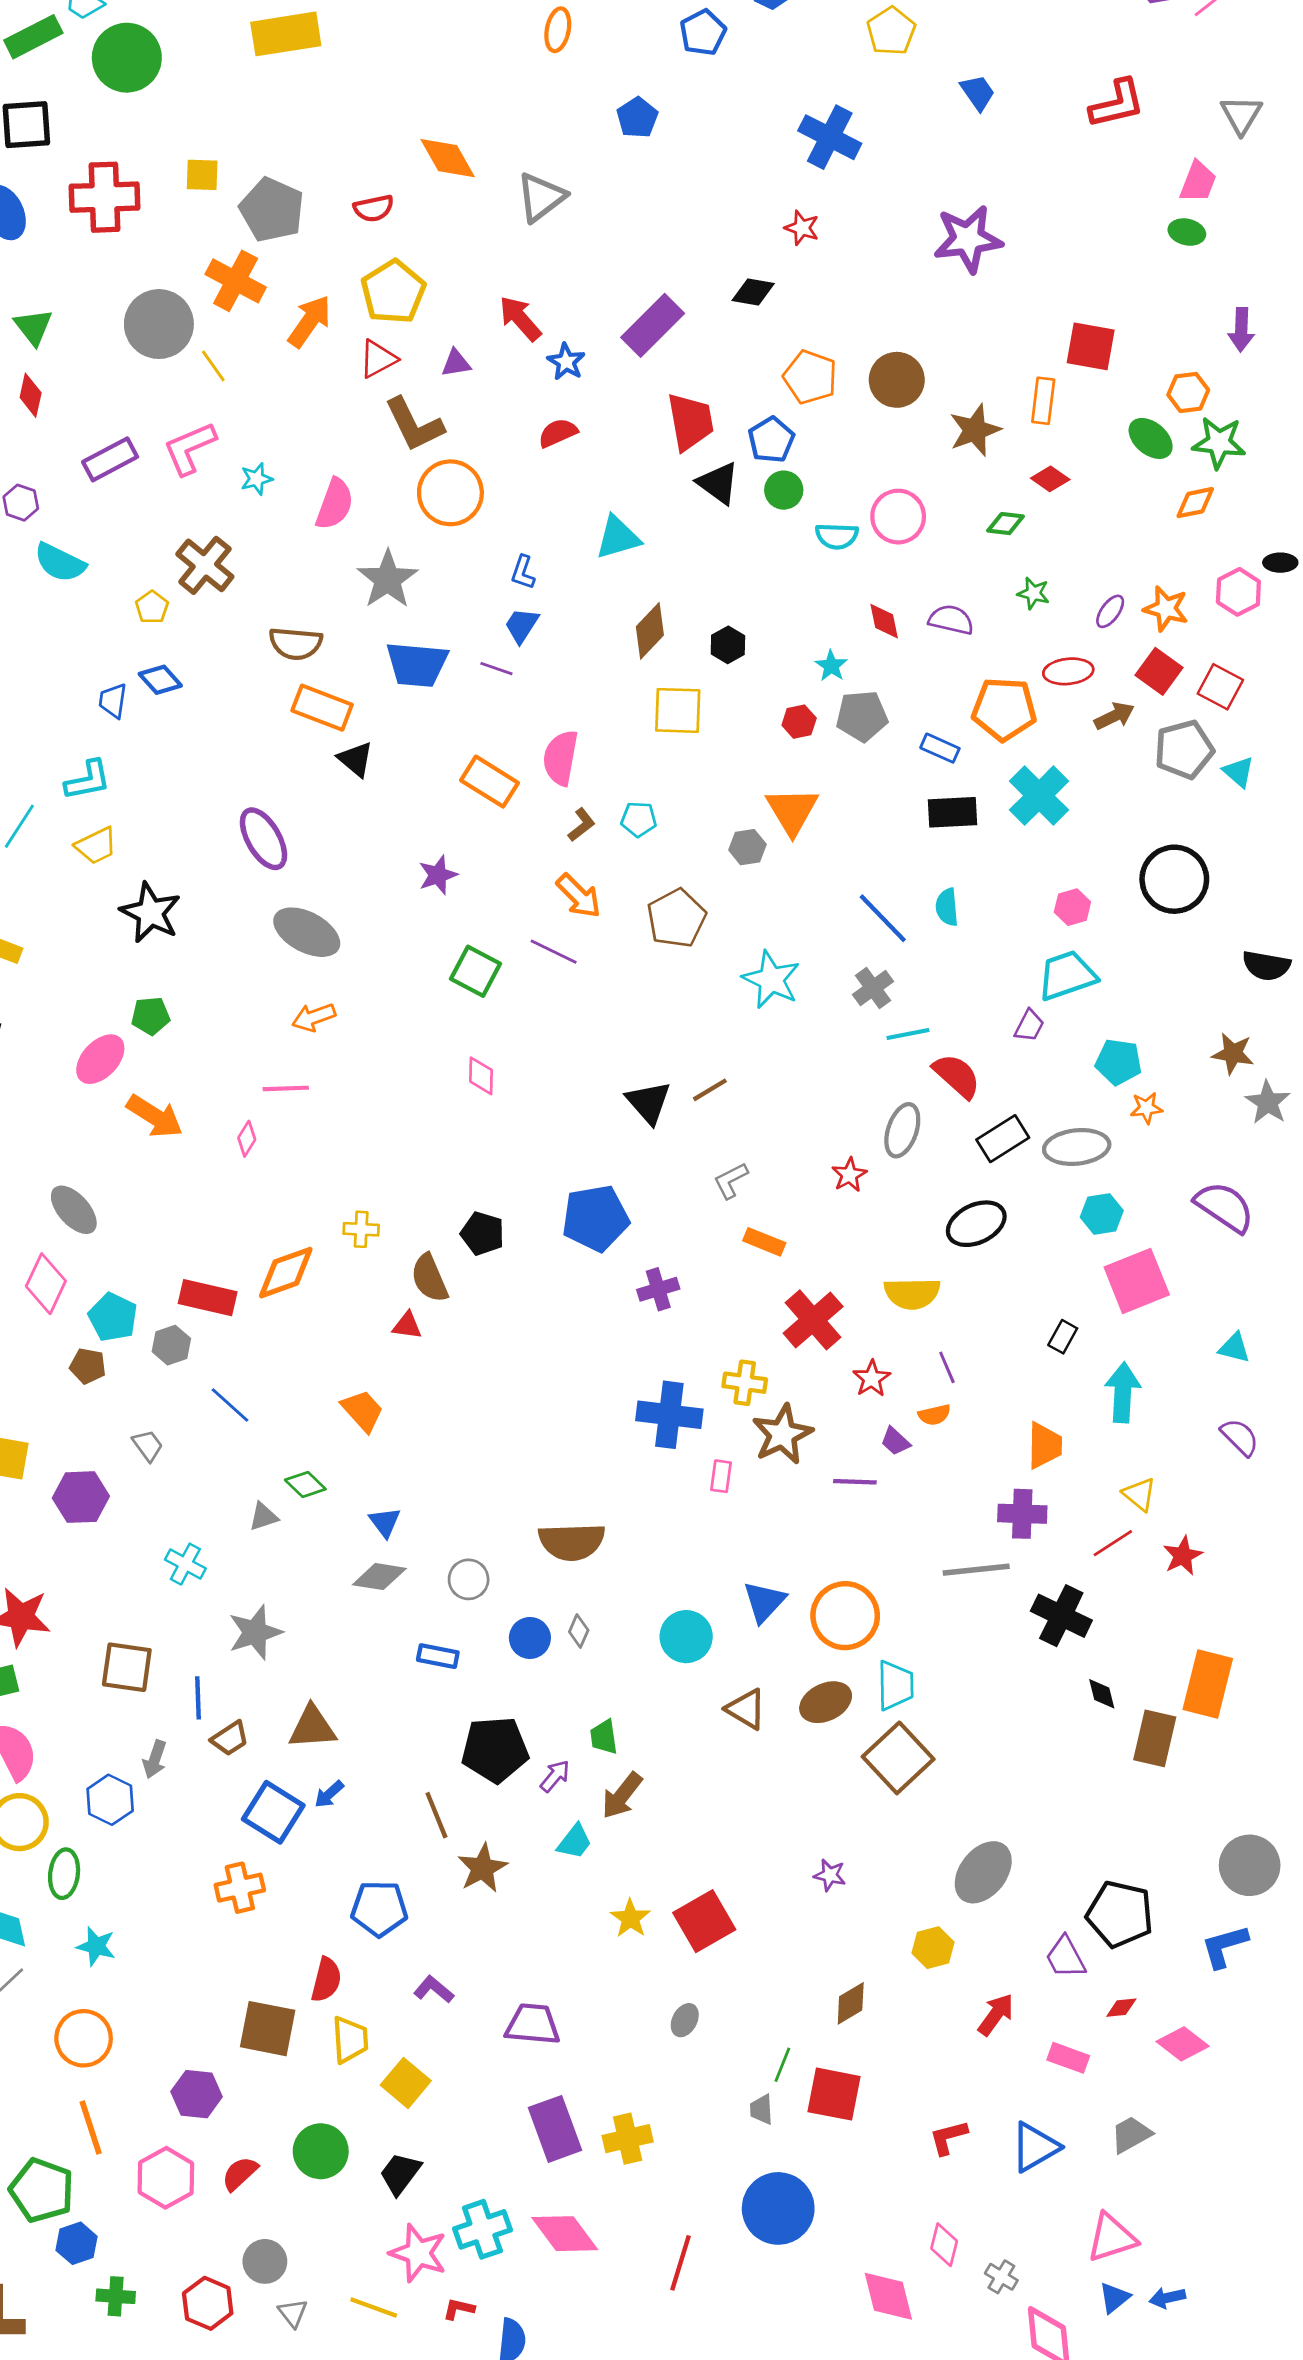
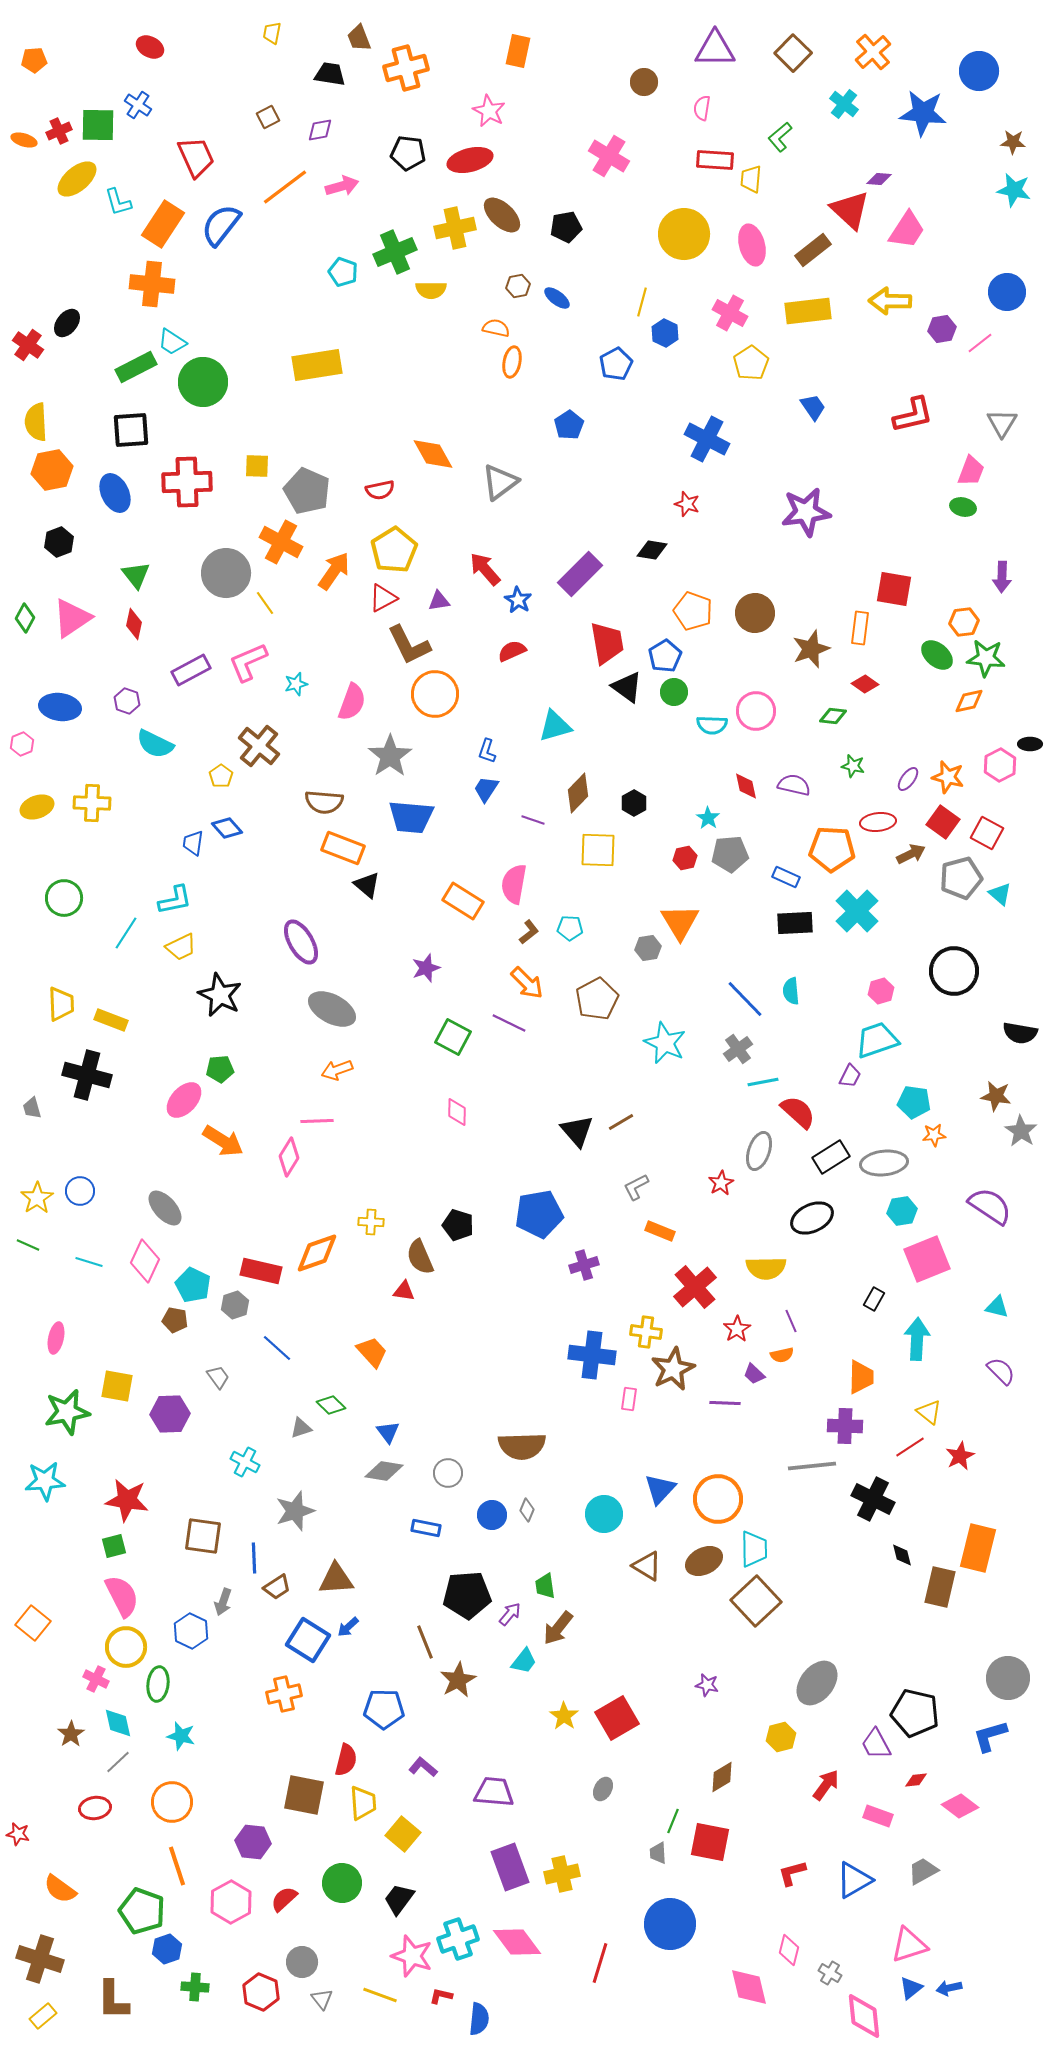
purple line: (496, 669) -> (533, 820), moved
pink diamond: (247, 1139) -> (289, 1157), size x1.5

